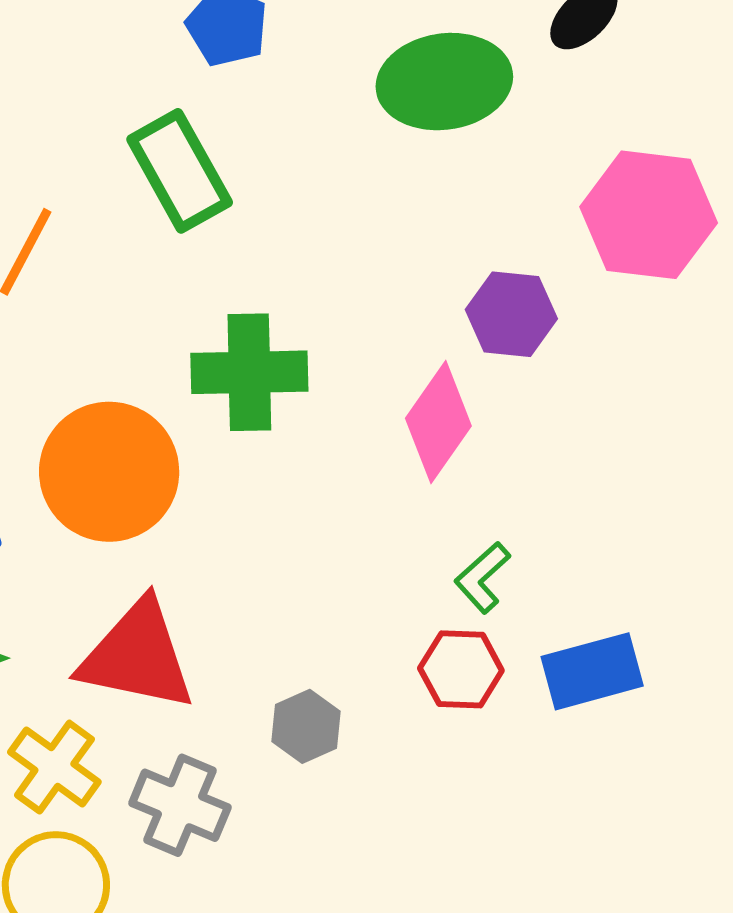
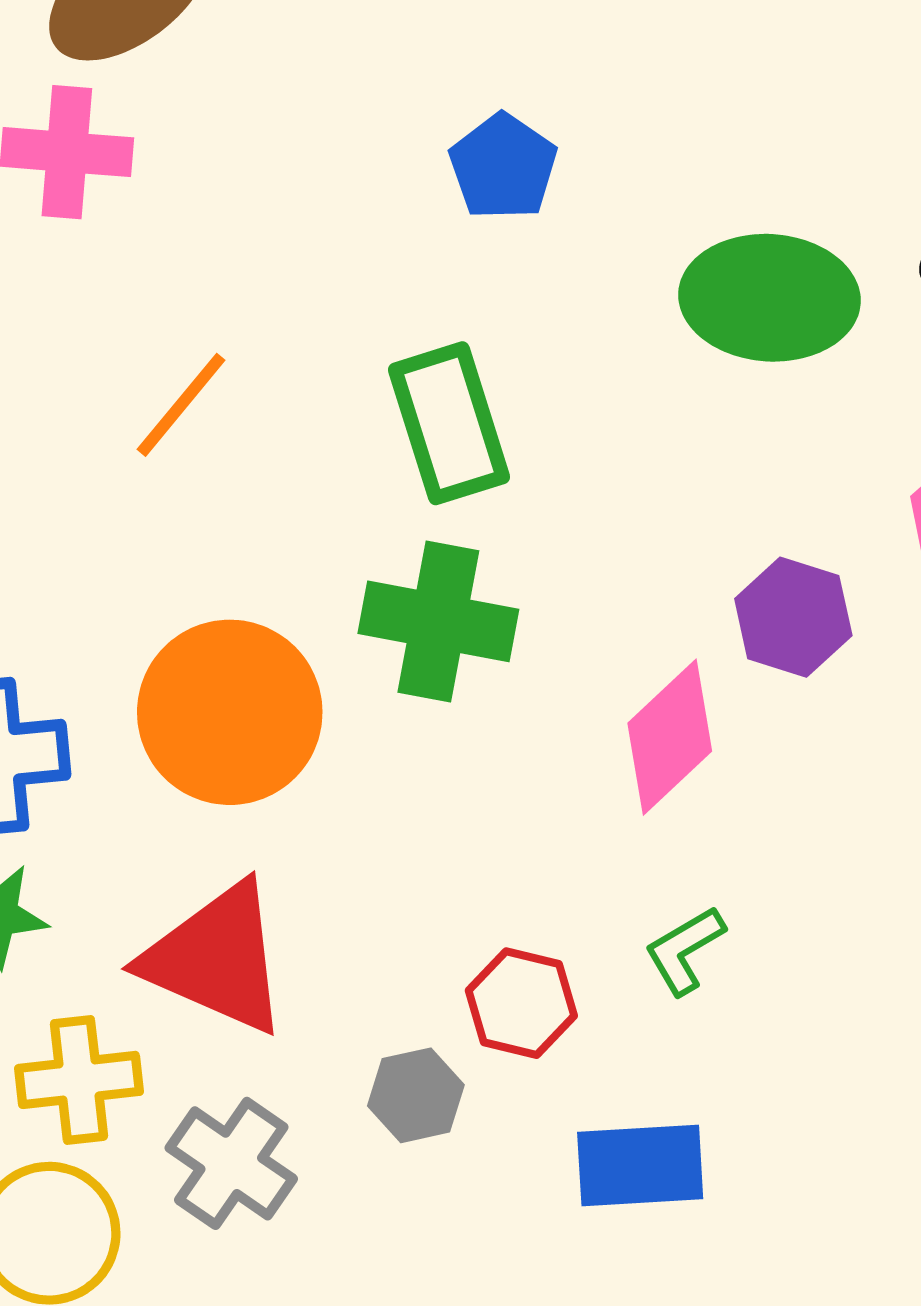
green rectangle: (180, 171) -> (449, 423), moved
red hexagon: (461, 669) -> (521, 1003), moved
blue rectangle: (592, 671) -> (640, 1165), moved
yellow cross: (54, 767) -> (79, 1080), turned 36

